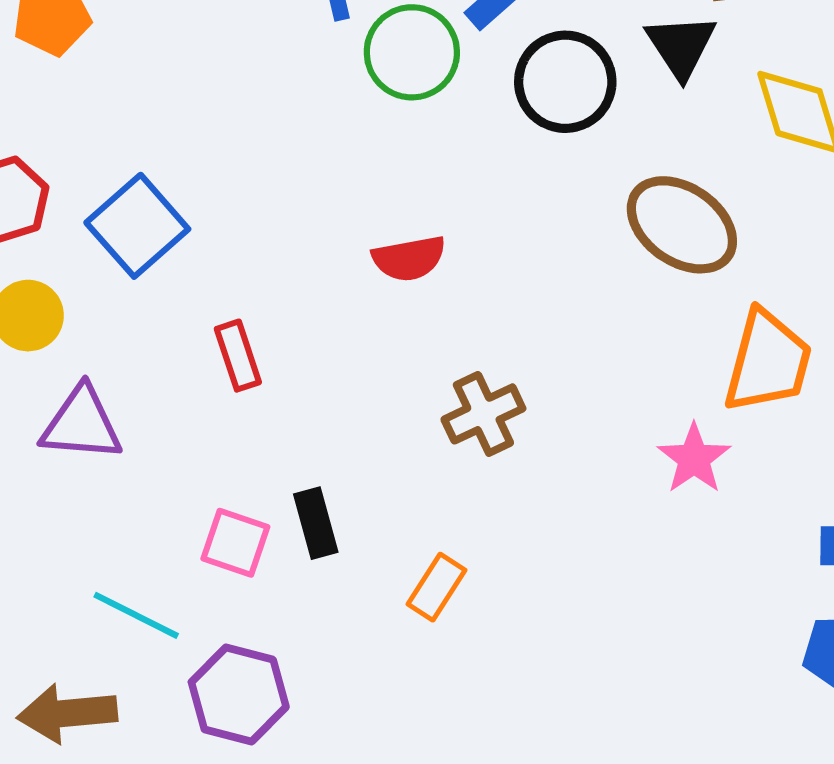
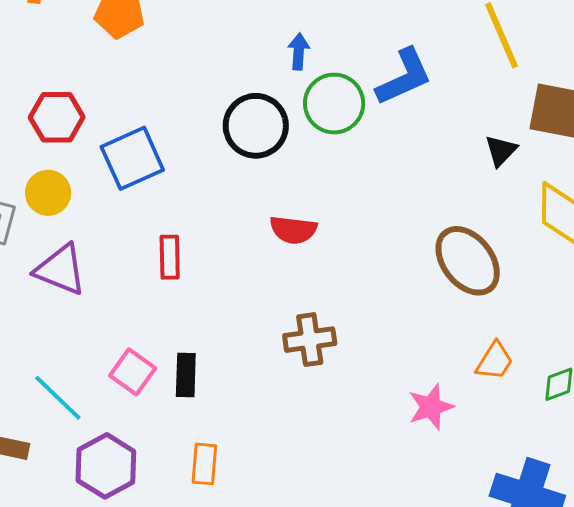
black triangle: (681, 46) -> (501, 151), size x0.7
black circle: (565, 82) -> (256, 126), moved
orange trapezoid: (768, 361) -> (495, 361), size x0.6
orange rectangle: (437, 587) -> (204, 464), moved, turned -45

